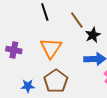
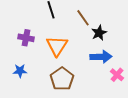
purple cross: (14, 50) -> (26, 38), moved
blue star: (28, 86) -> (20, 71), moved

